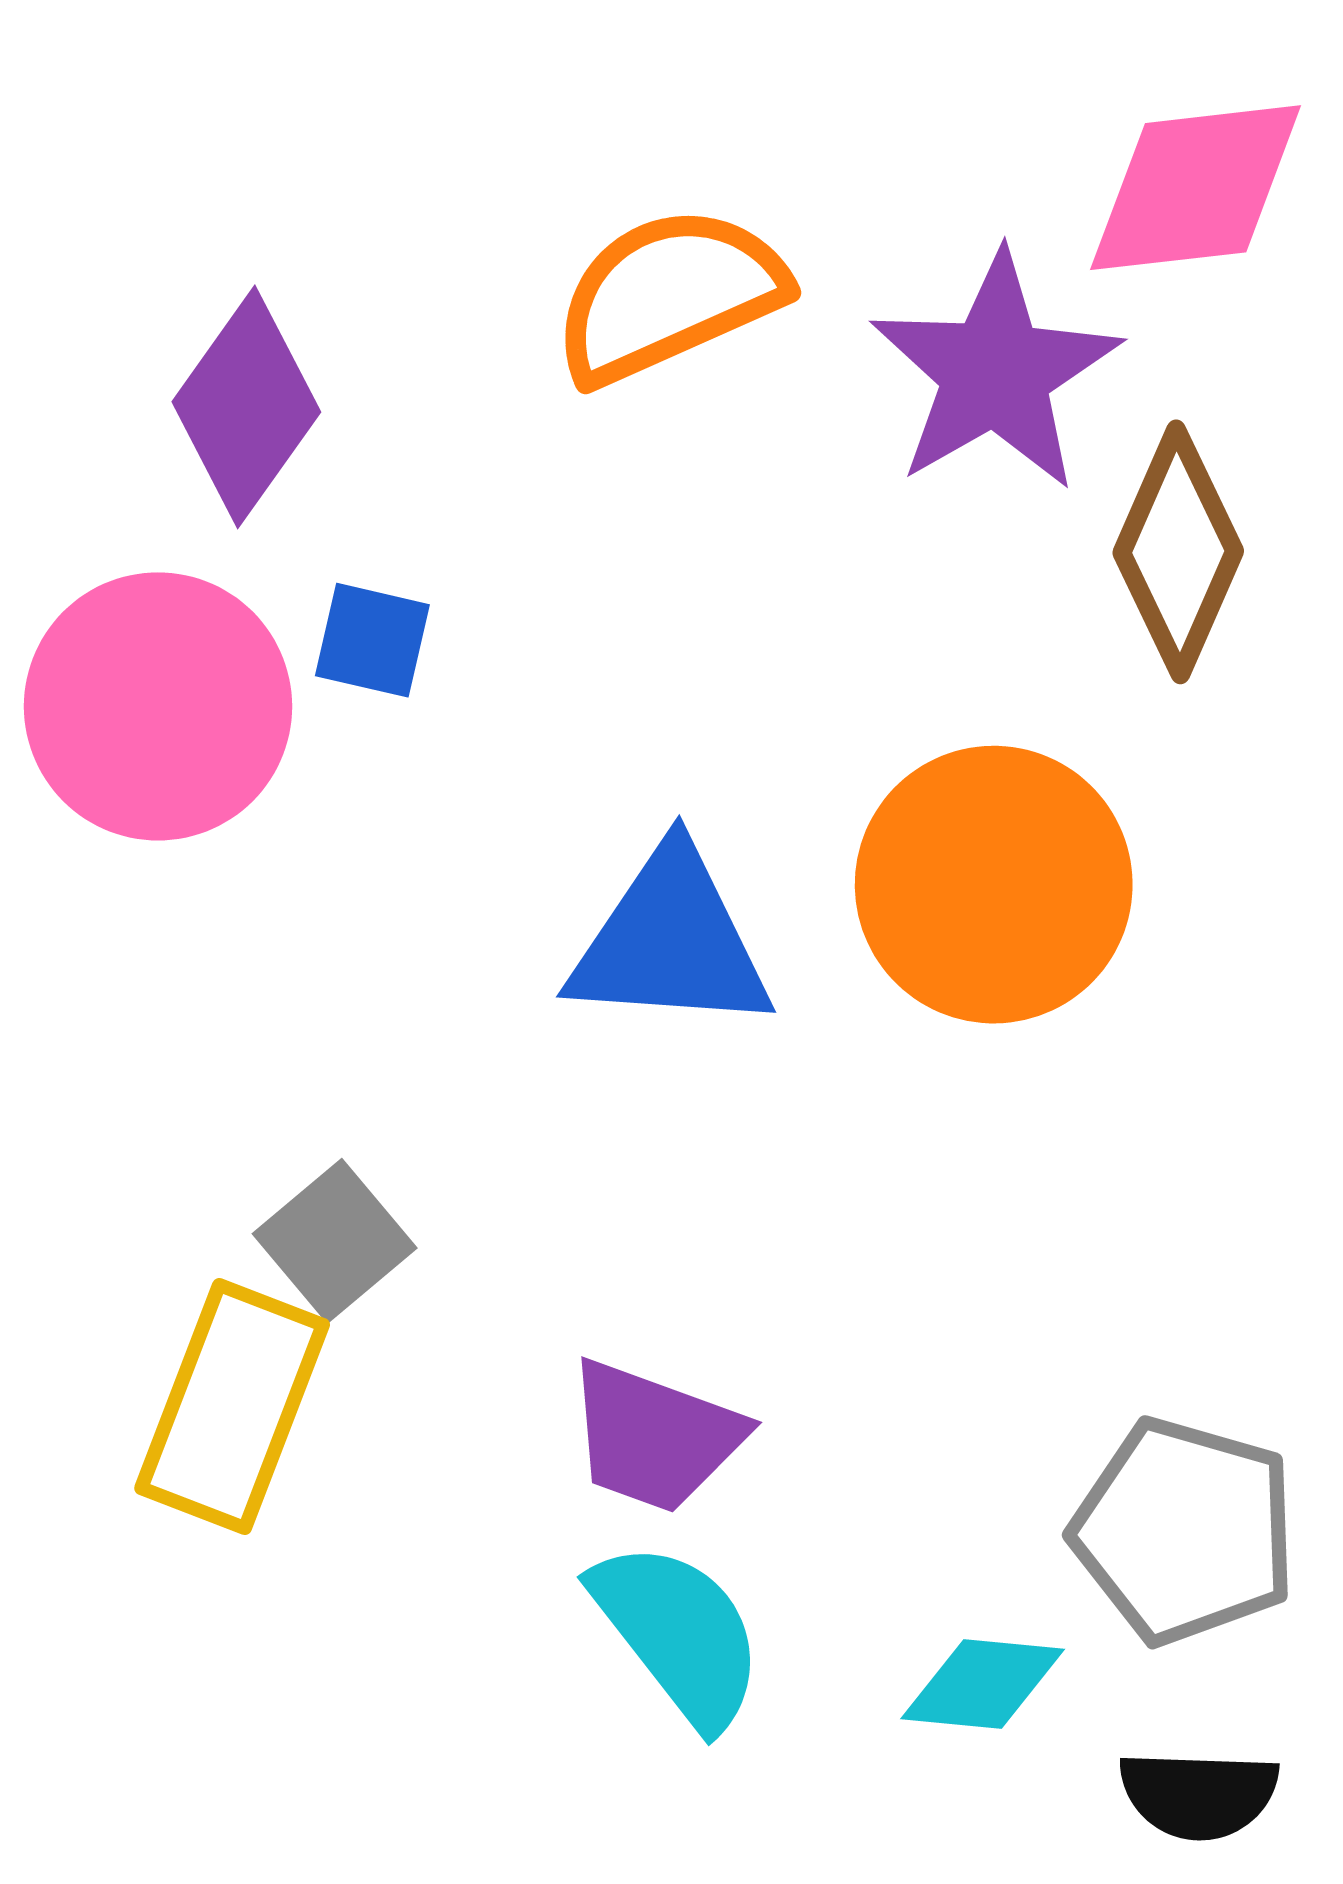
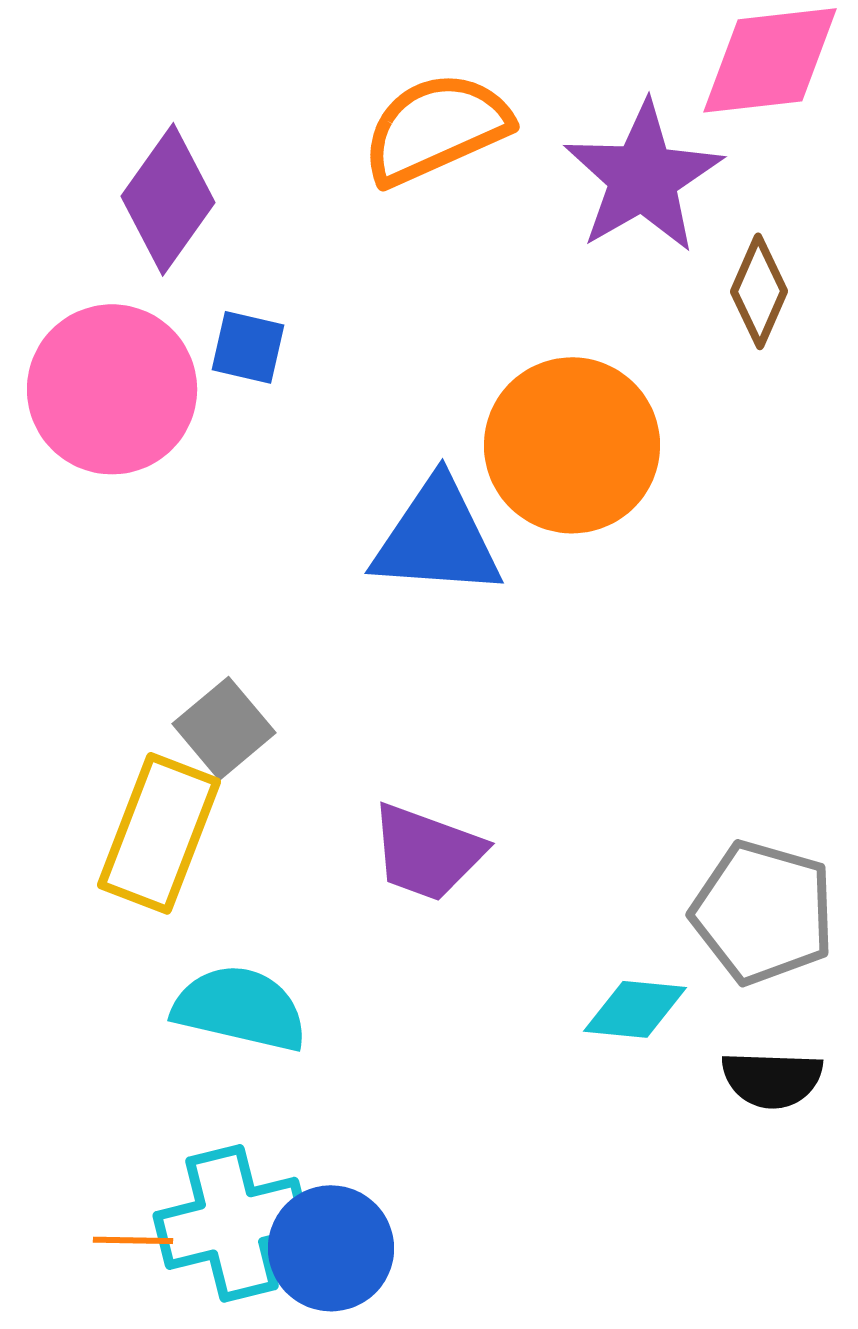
brown diamond: (1178, 552) -> (759, 291), size x0.7
orange circle: (994, 885) -> (572, 445), moved
cyan semicircle: (678, 1634) -> (240, 1008), moved, turned -39

